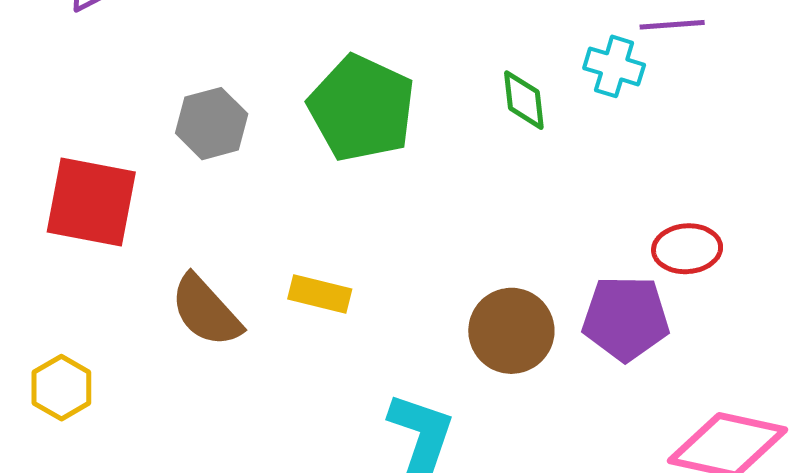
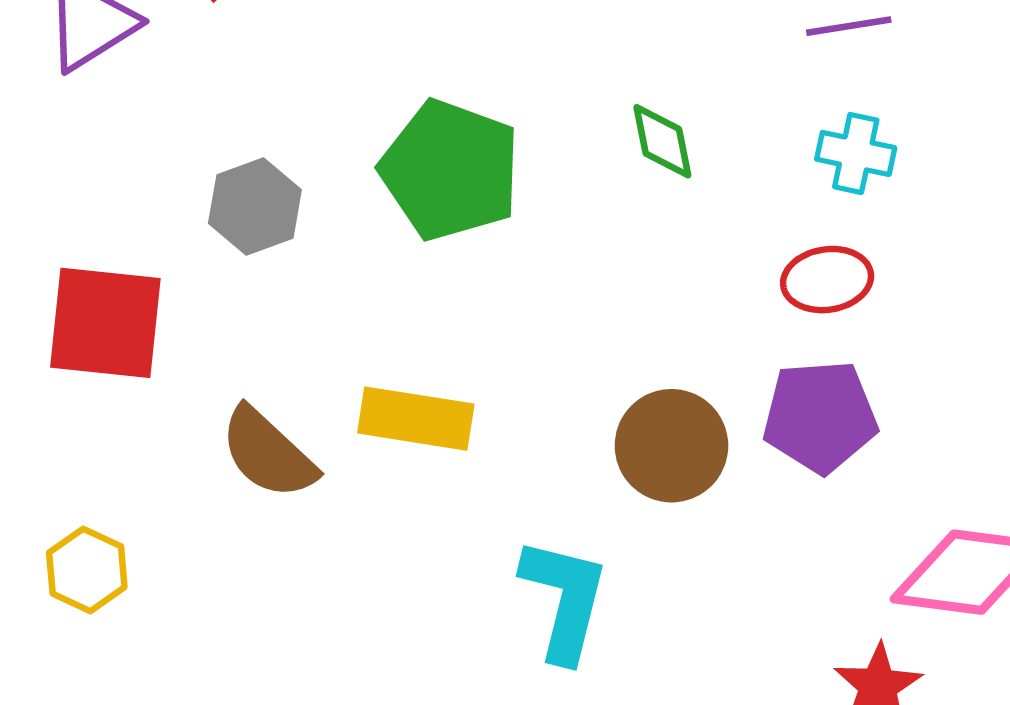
cyan cross: (614, 66) -> (856, 153), moved
red ellipse: (687, 249) -> (827, 280), moved
yellow rectangle: (320, 294) -> (416, 419), size x1.4

